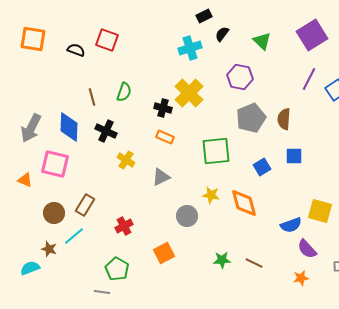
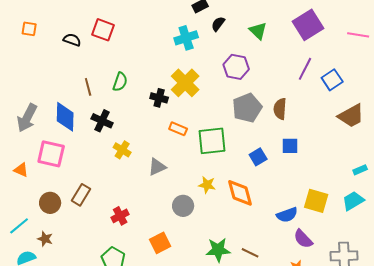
orange square: (33, 39) -> (29, 29), size x0.6
orange rectangle: (165, 137) -> (178, 129), moved
cyan line: (74, 236) -> (19, 226), moved
green star: (222, 260) -> (218, 250), size x1.4

